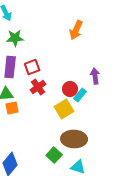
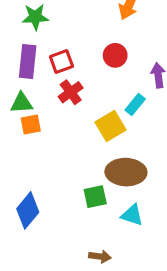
red circle: (70, 89) -> (115, 55), moved
green square: (54, 155) -> (95, 197), turned 35

